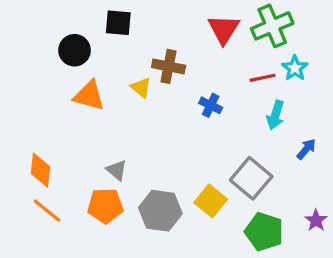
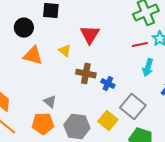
red triangle: (224, 29) -> (90, 35), moved
brown cross: (169, 66) -> (86, 74), moved
blue cross: (211, 105) -> (108, 84), moved

